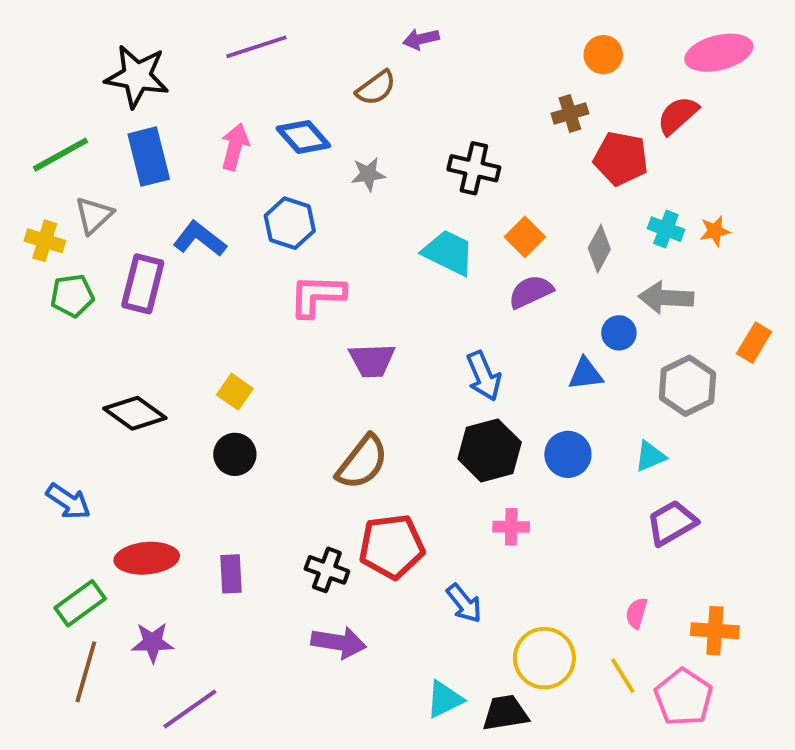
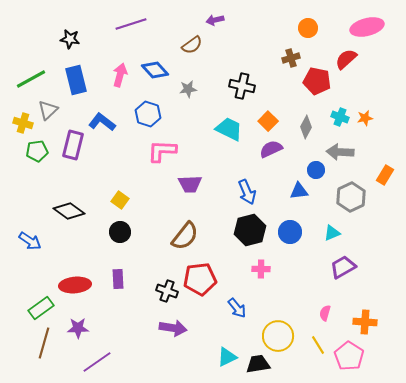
black star: (137, 76) -> (70, 39), size x0.6
blue arrow: (68, 501) -> (30, 241), moved
purple rectangle: (231, 574) -> (118, 279), moved

